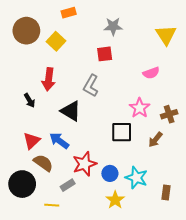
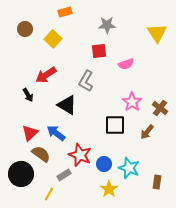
brown circle: (26, 31) -> (25, 29), size x0.6
pink semicircle: (151, 73) -> (126, 64), moved
red arrow: (49, 79) -> (46, 75), turned 50
brown cross: (169, 114) -> (160, 108), turned -35
red star: (85, 164) -> (80, 155), turned -30
yellow line: (52, 205) -> (49, 194), turned -64

